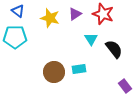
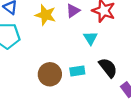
black semicircle: (114, 49) -> (108, 68), moved

